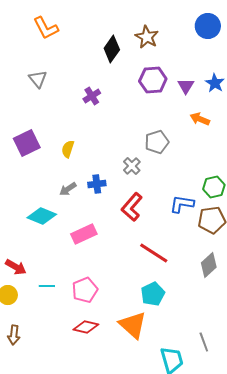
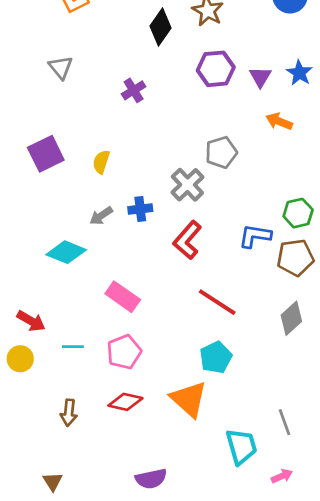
gray cross: (132, 166) -> (187, 185), size x1.4
pink rectangle: (84, 234) -> (123, 297), moved, turned 60
brown arrow: (14, 335) -> (69, 413), moved

